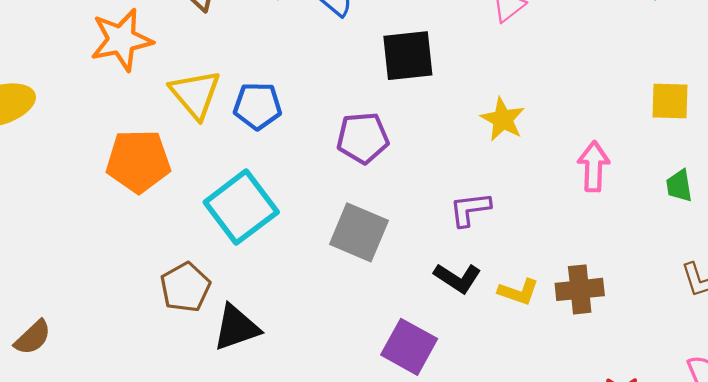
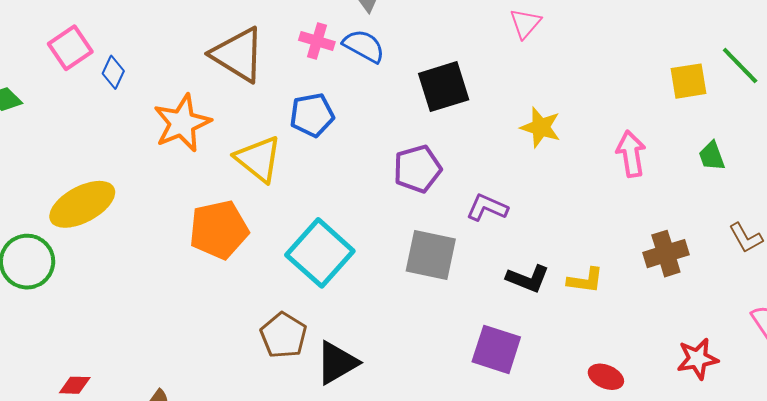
blue pentagon: (258, 106) -> (312, 115), moved
purple L-shape: (470, 209) -> (487, 208), moved, turned 42
brown cross: (580, 289) -> (666, 254), moved

